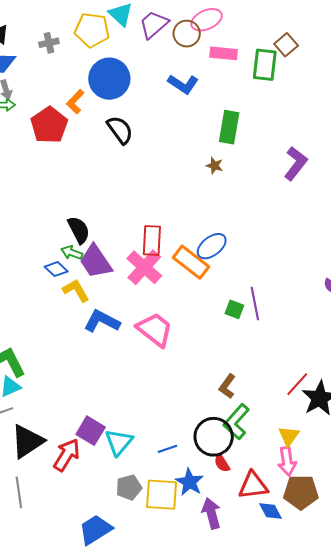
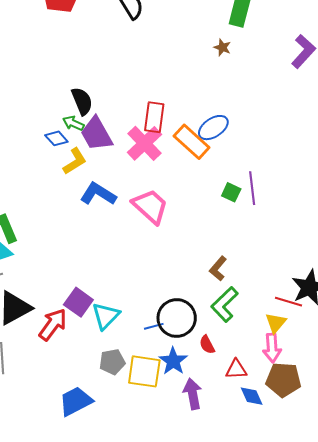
yellow L-shape: (76, 290) -> (75, 161), turned 84
red line: (297, 384) -> (288, 302), moved, turned 60
black circle: (214, 437) -> (177, 318), moved
red triangle: (253, 485) -> (236, 369), size x0.7

